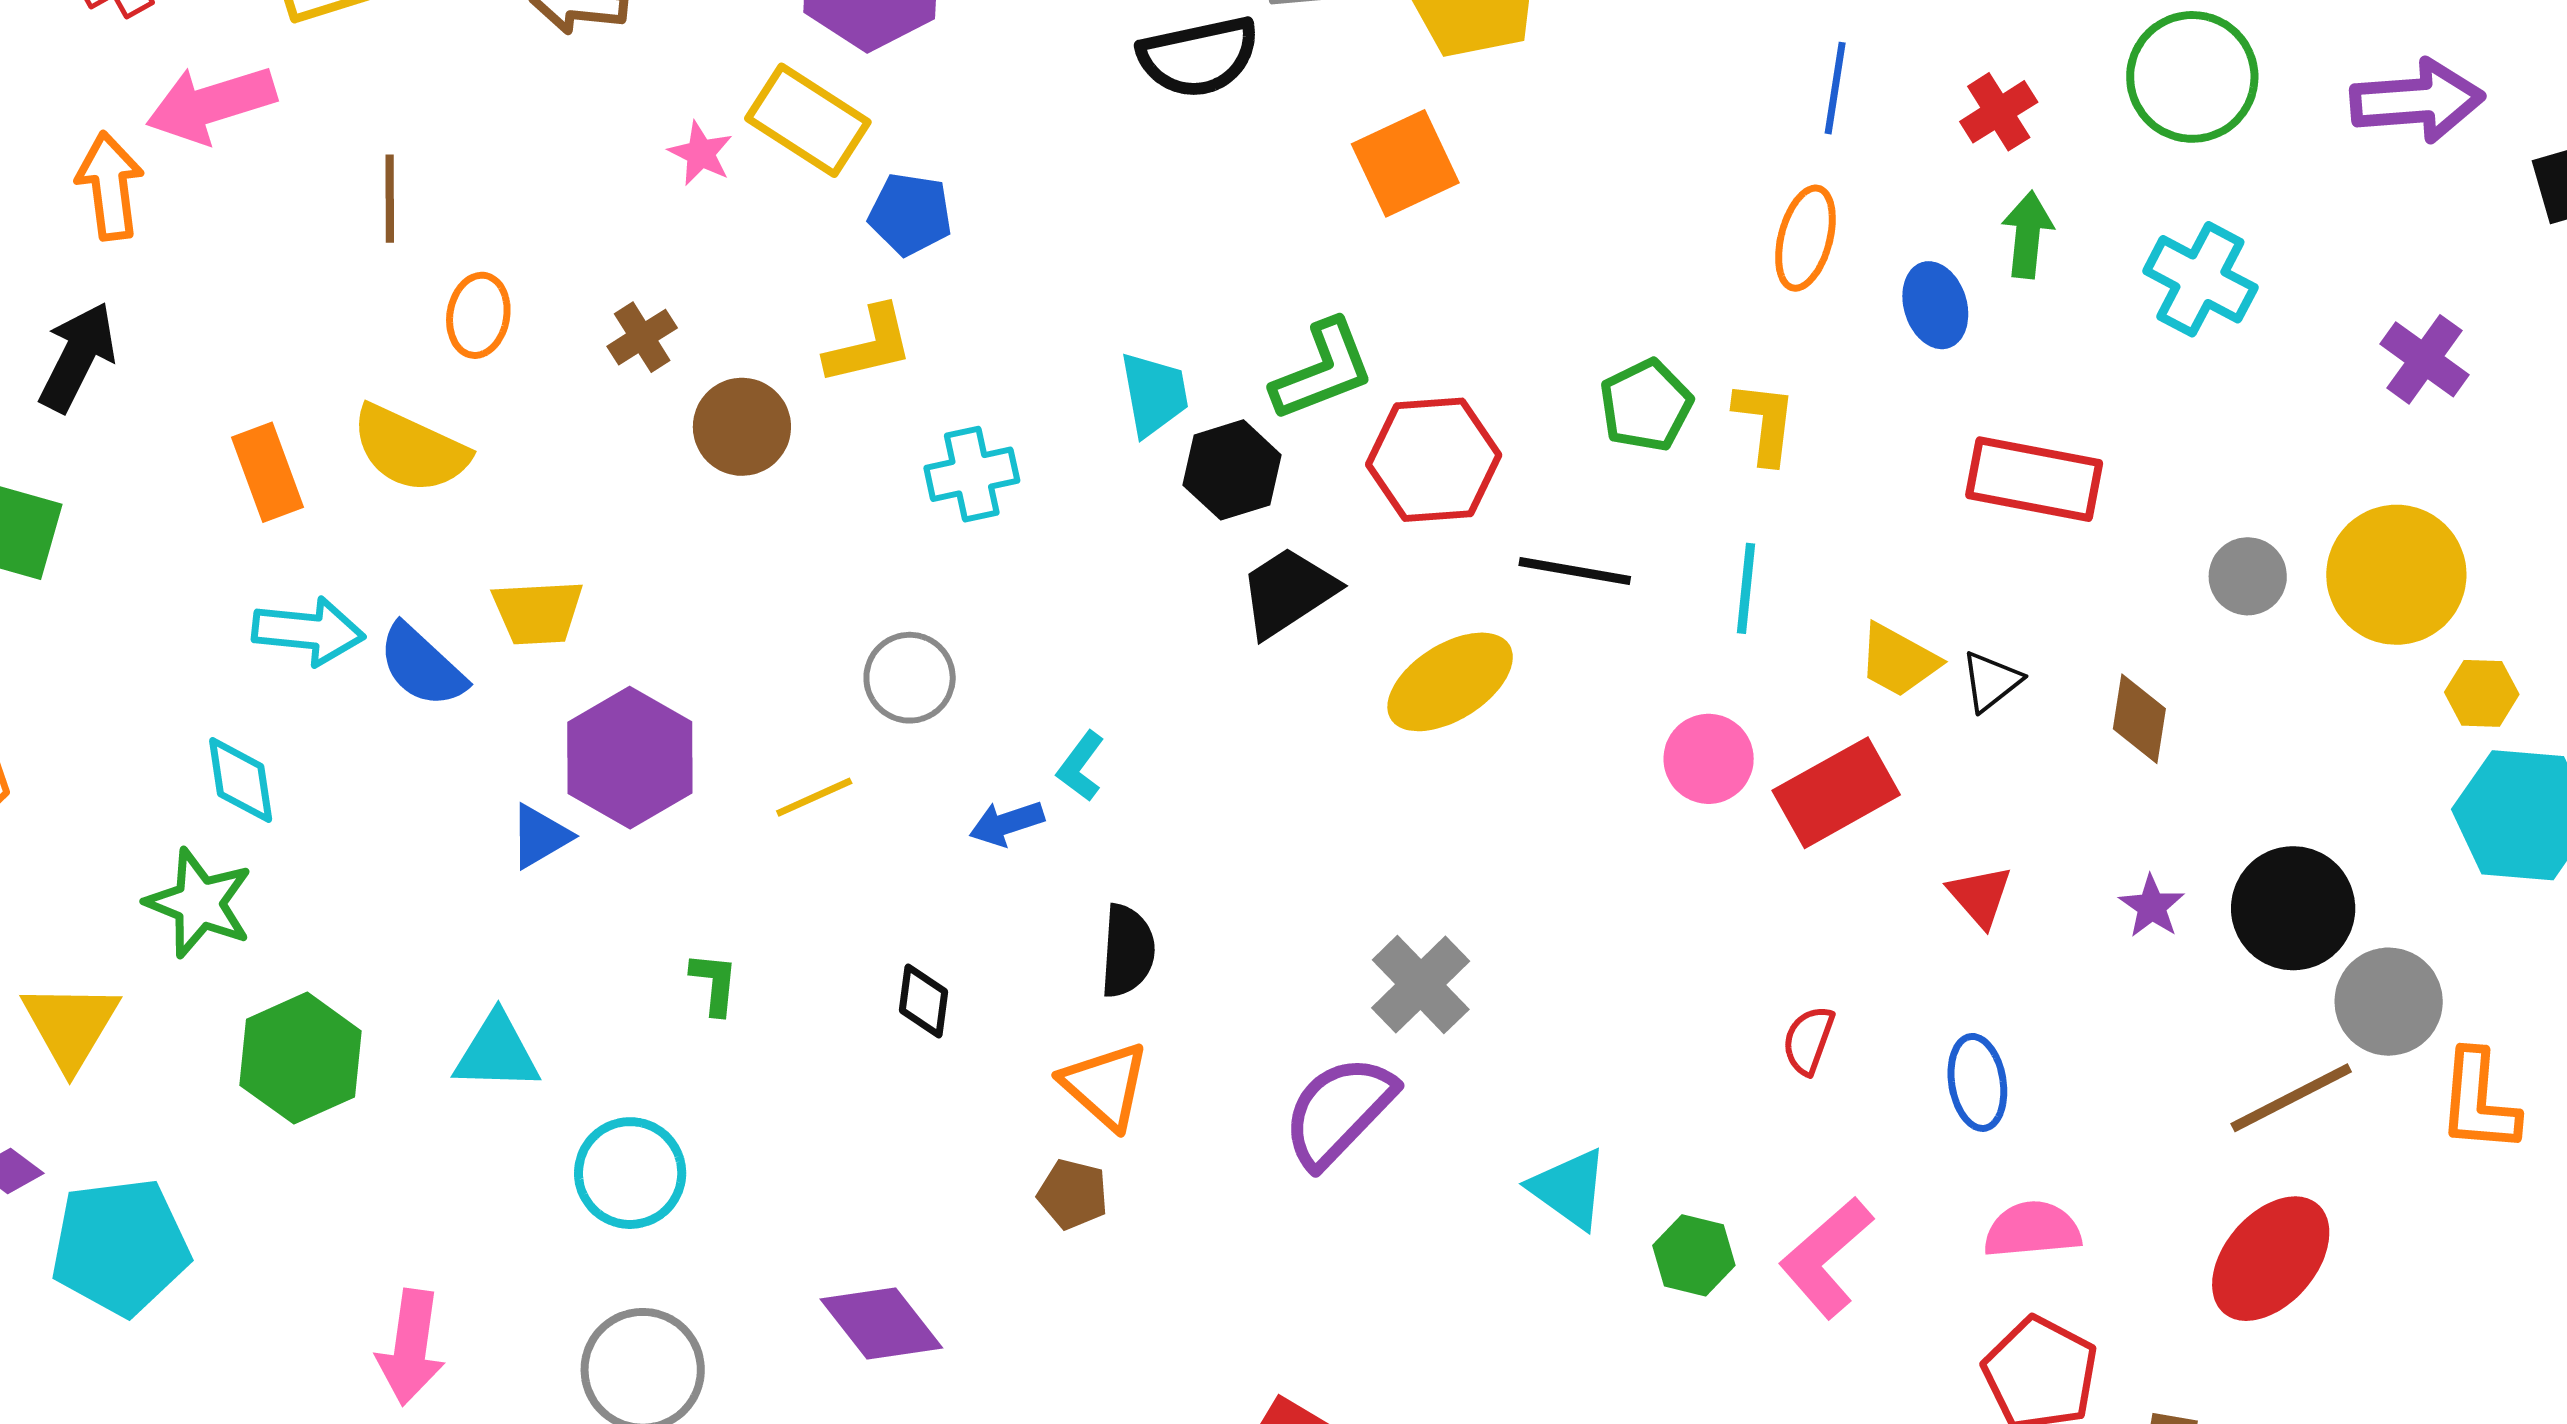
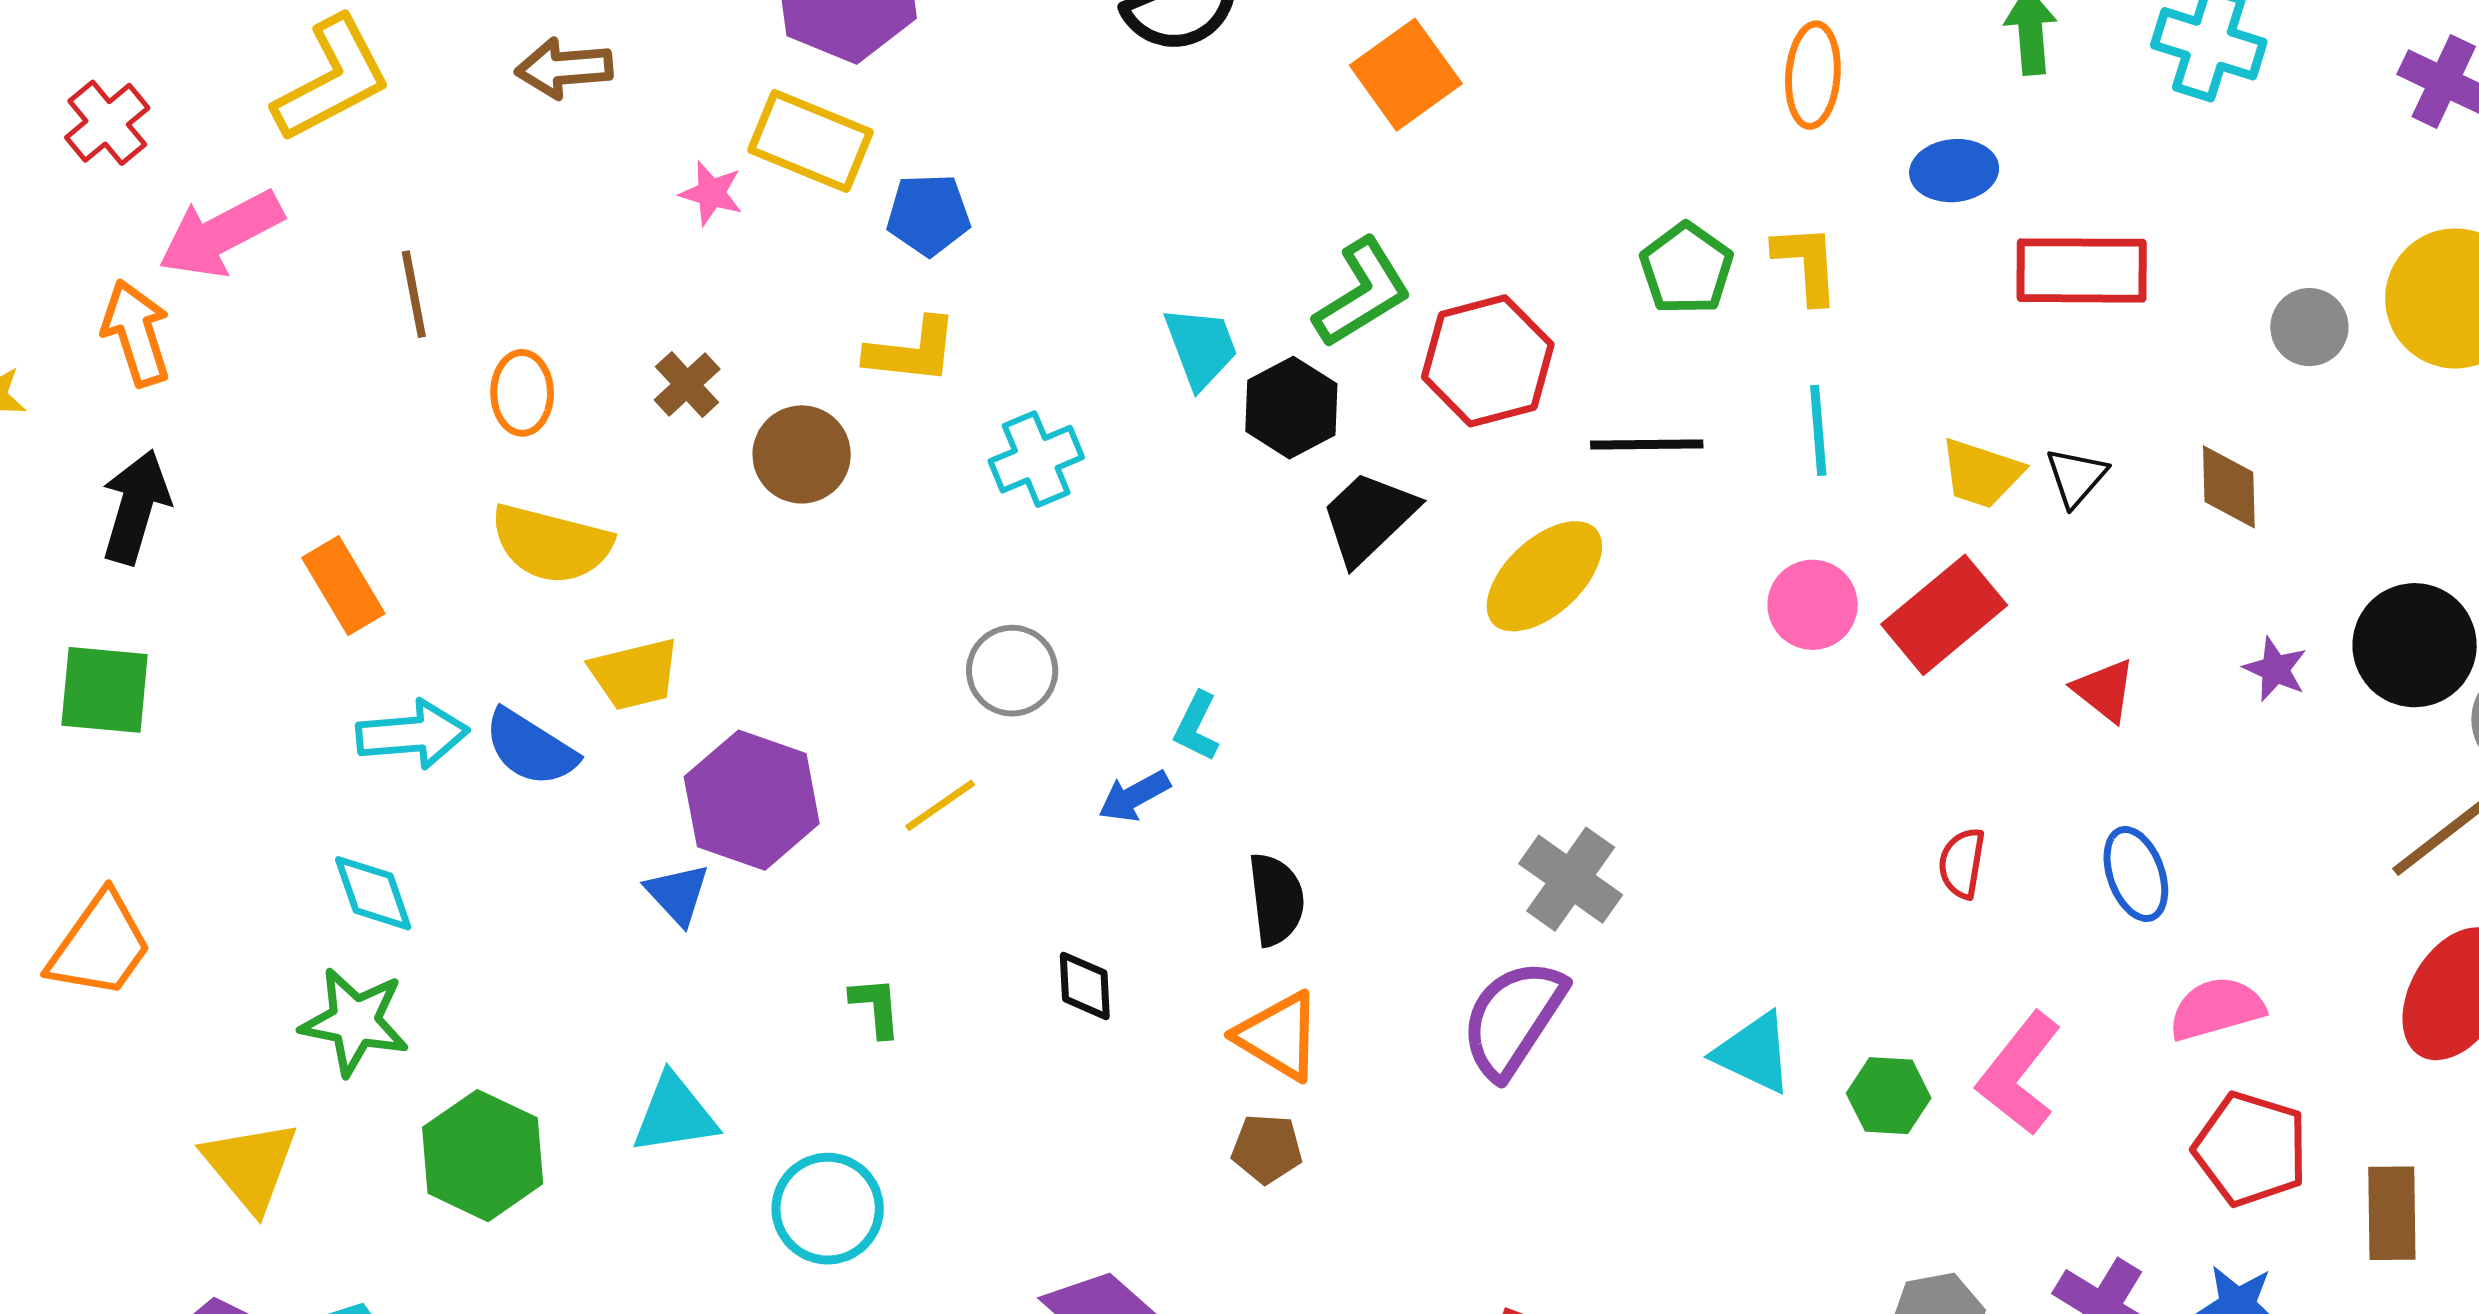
blue ellipse: (1935, 305) -> (1954, 171), moved, turned -68
yellow L-shape: (869, 345) -> (912, 351), turned 30
yellow semicircle: (410, 449) -> (551, 544), moved
blue triangle: (540, 836) -> (678, 894), turned -32

